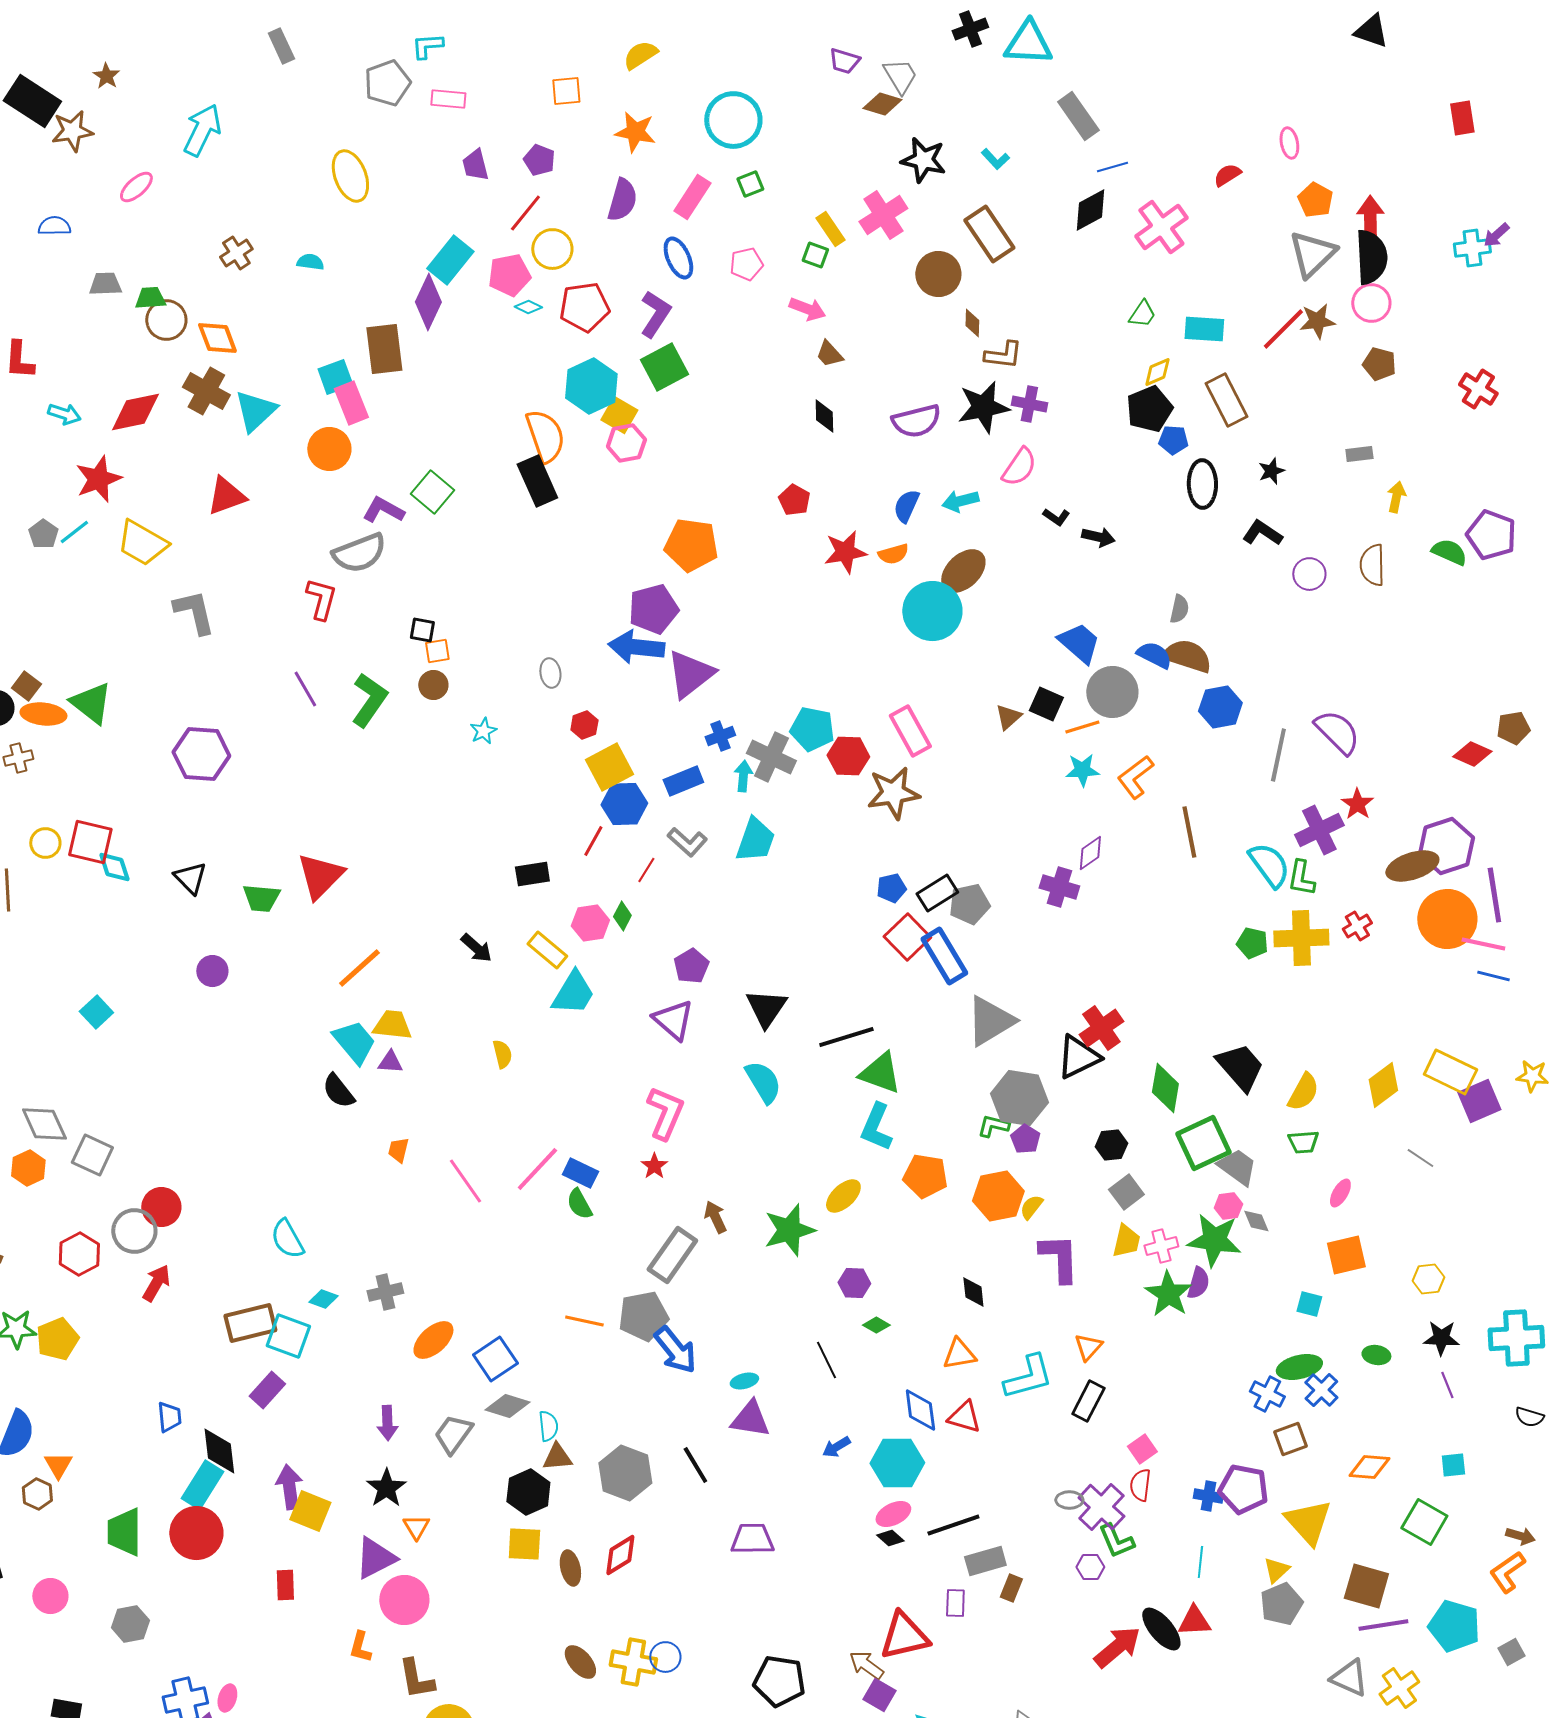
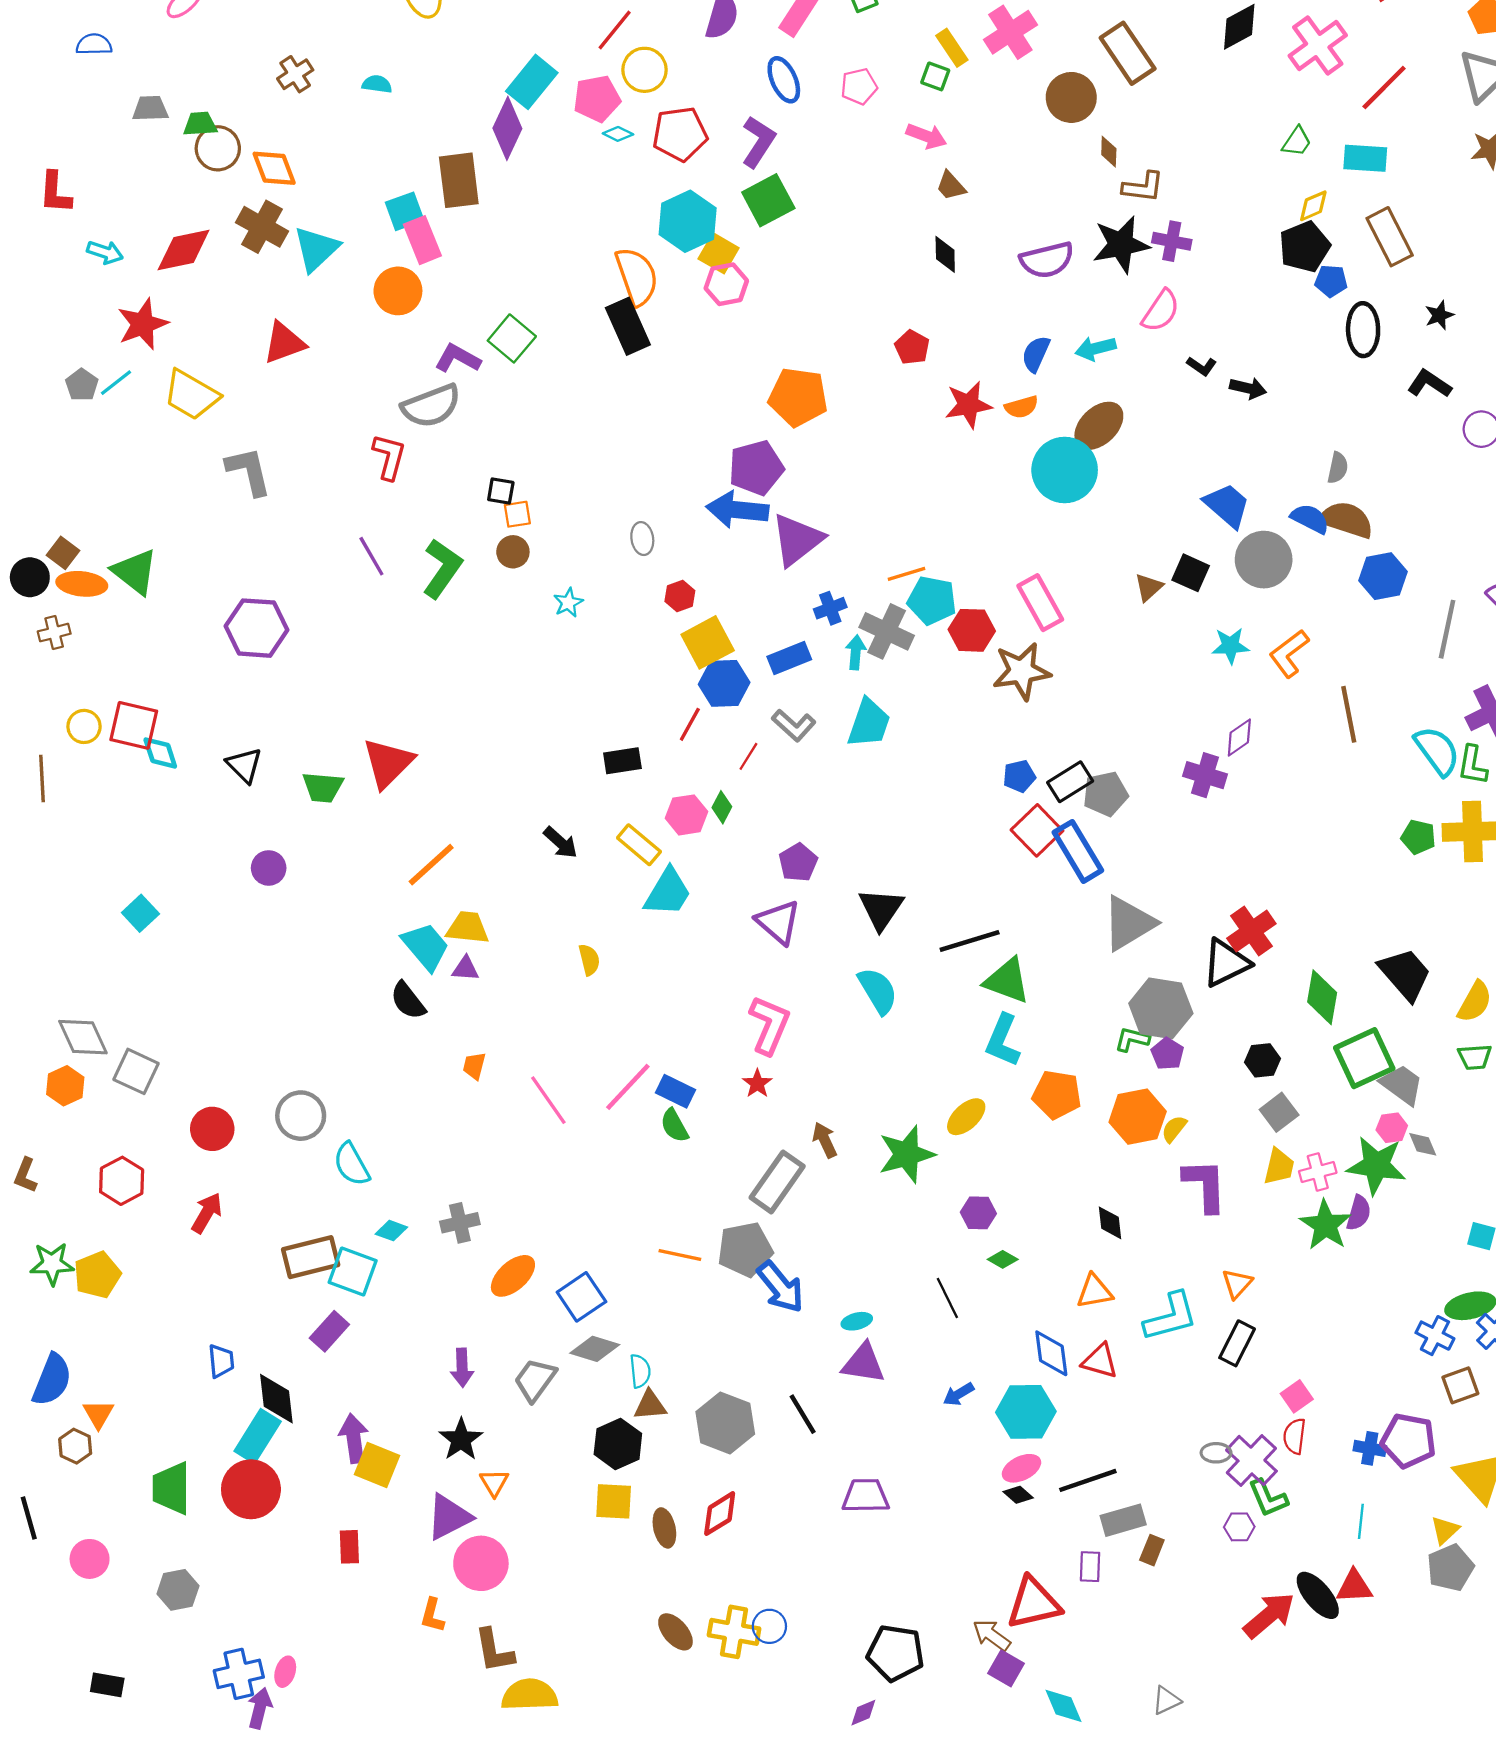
red line: (1283, 329) -> (1384, 87), moved
orange line: (1082, 727) -> (907, 574), moved
gray circle: (134, 1231) -> (301, 1116), moved

